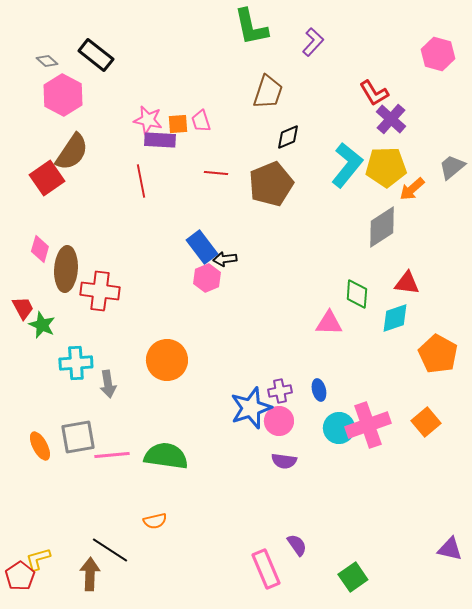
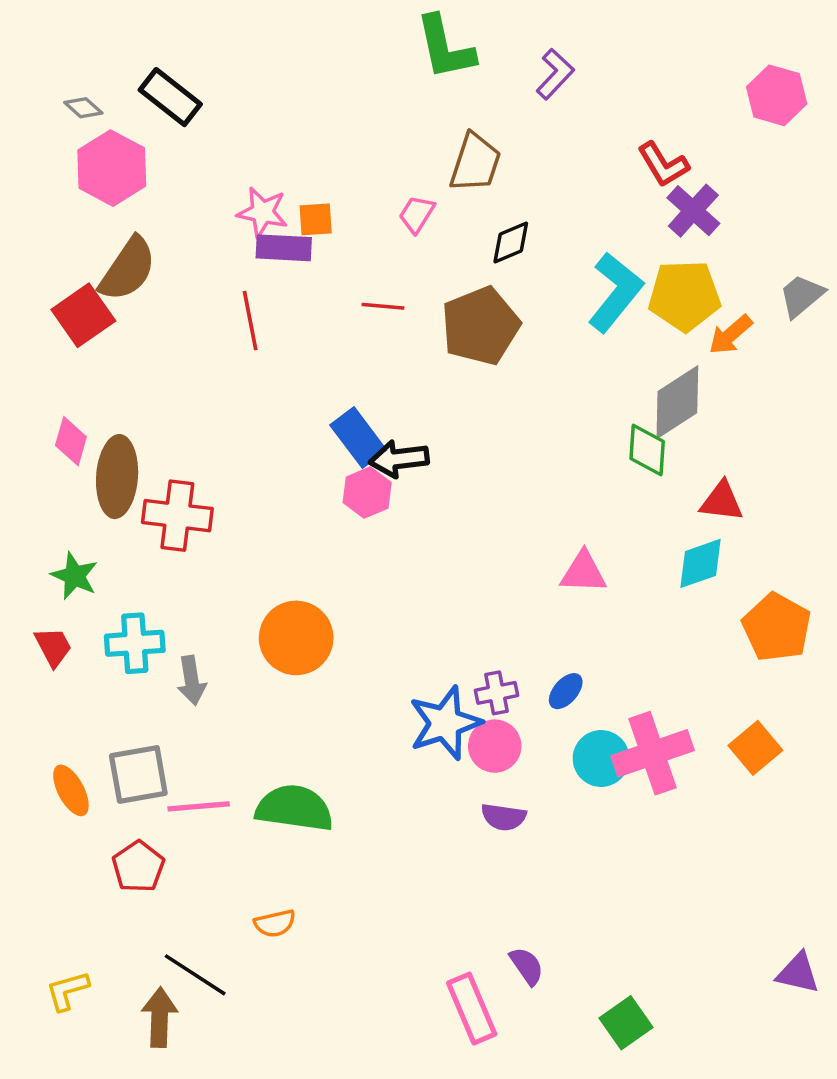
pink trapezoid: (201, 121) -> (417, 214), moved, turned 50
black arrow: (225, 259) -> (399, 459), size x1.4
green diamond: (357, 294) -> (647, 450), moved
red trapezoid: (23, 308) -> (53, 647), moved
blue ellipse: (319, 390) -> (566, 691), turned 55
red pentagon: (20, 576) -> (138, 867), moved

